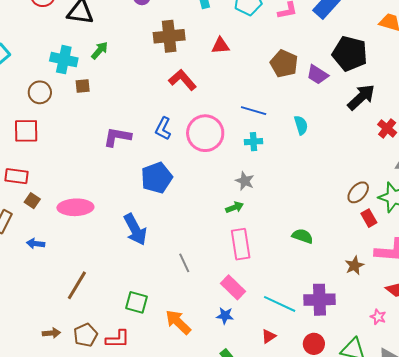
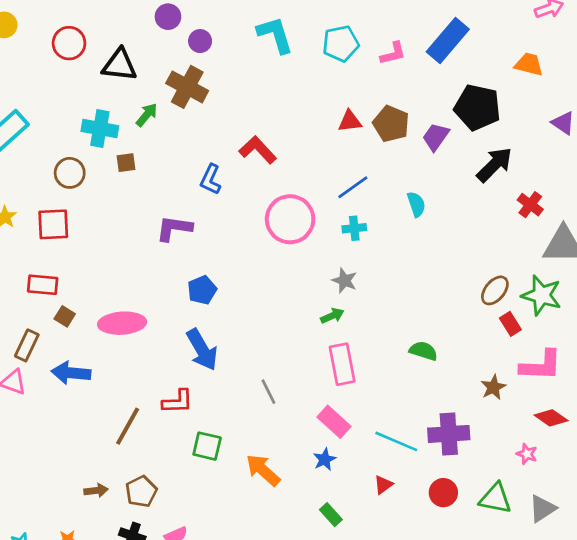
brown cross: (169, 36) -> (187, 87), moved, turned 36
red triangle: (220, 46) -> (350, 121), moved
purple trapezoid: (317, 75) -> (436, 137), turned 95
blue line: (254, 111) -> (353, 187), turned -50
blue L-shape: (163, 128) -> (211, 179), moved
blue pentagon: (157, 178) -> (202, 290), moved, size x0.7
blue arrow: (36, 244) -> (71, 373), size x1.6
blue star: (225, 316) -> (325, 459), turned -30
red L-shape: (118, 339) -> (178, 402), moved

